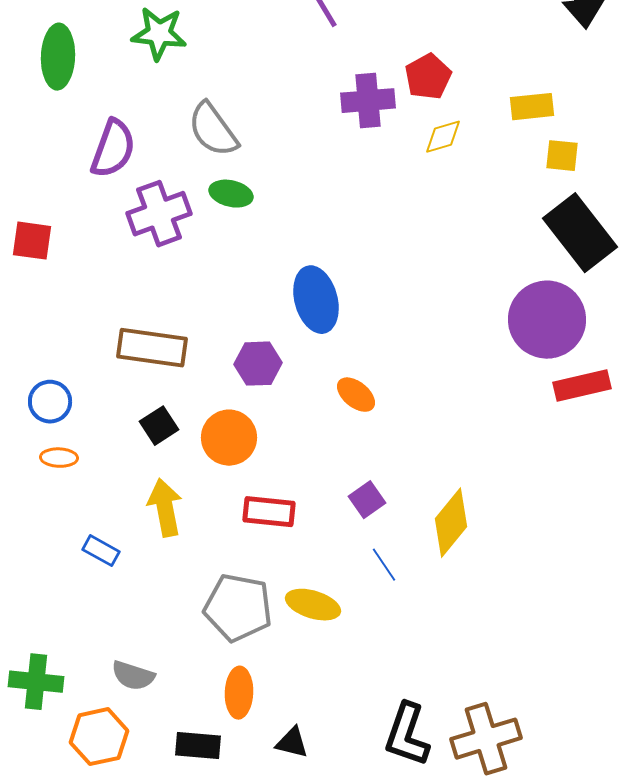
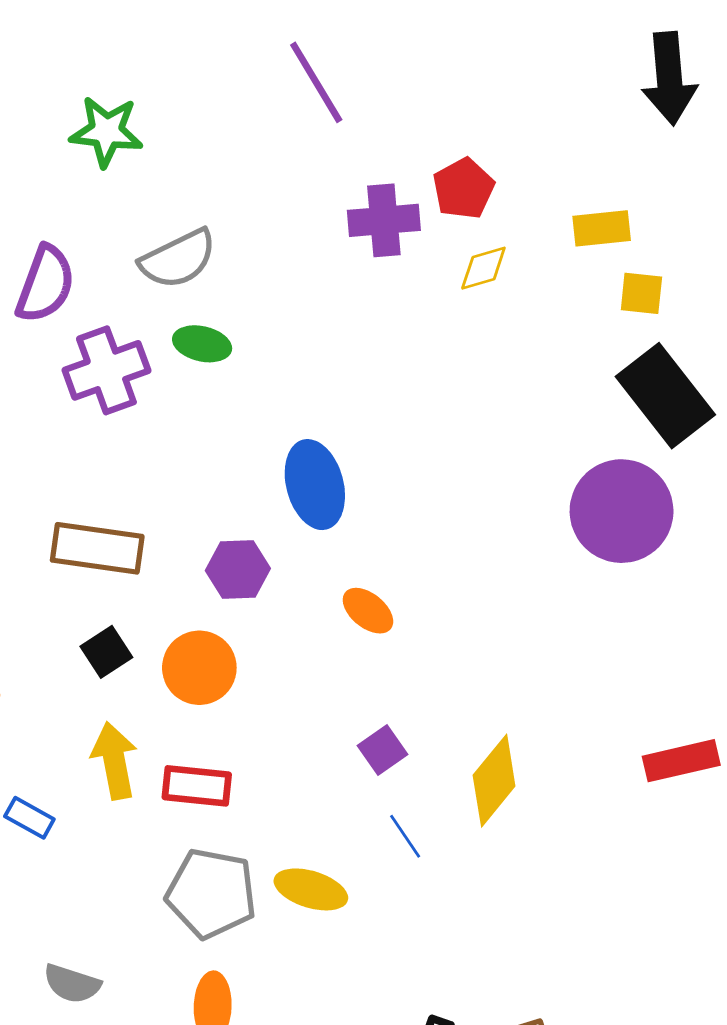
gray semicircle: (213, 130) -> (178, 259), turned -80
red rectangle: (582, 386) -> (681, 761), moved
red rectangle: (269, 512) -> (197, 786), moved

